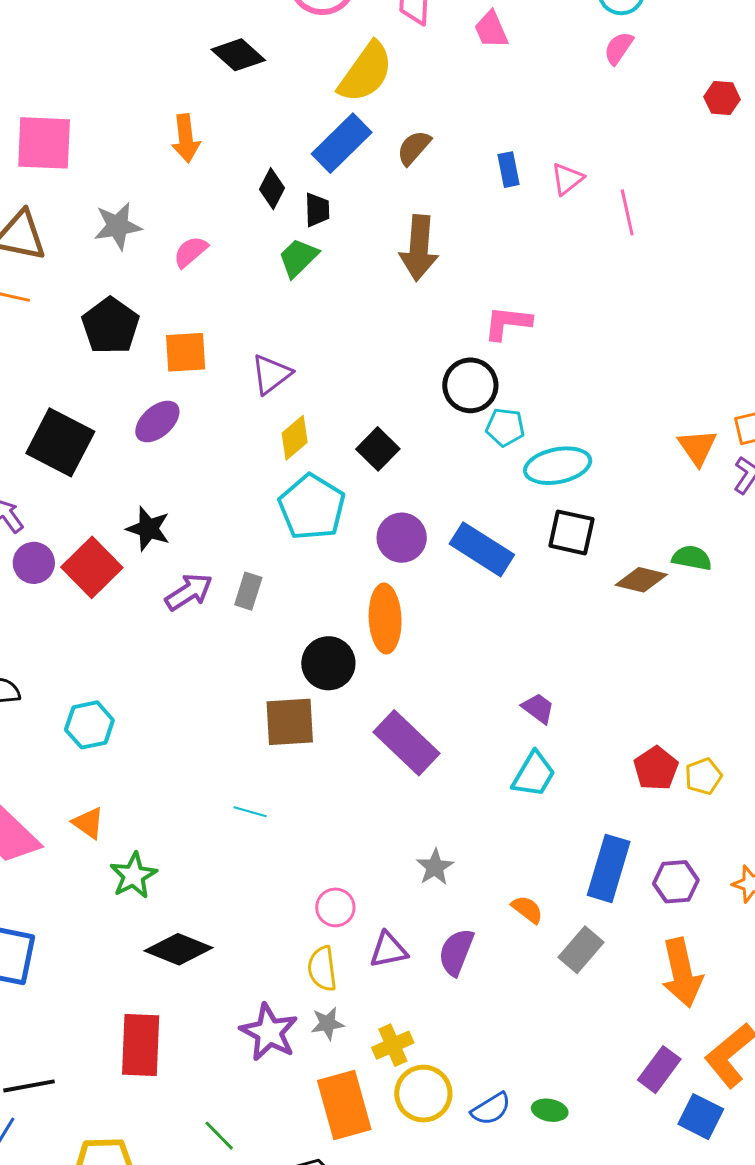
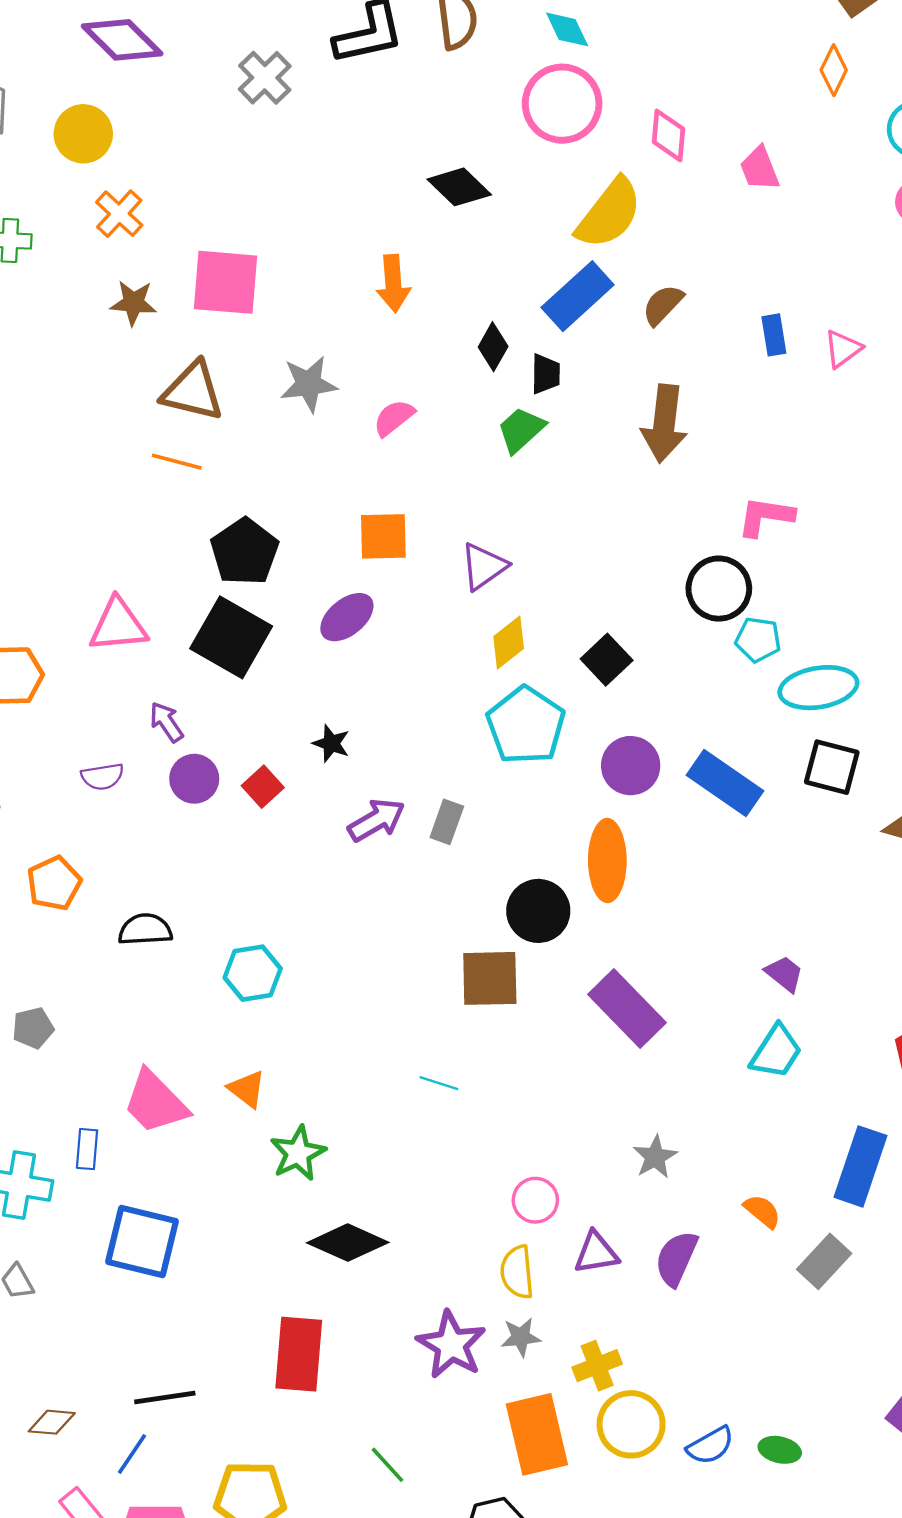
black pentagon: (111, 326) -> (245, 552), moved
black star: (148, 529) -> (331, 743), size x0.7
red square: (92, 567) -> (263, 787), size x0.6

